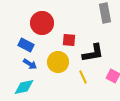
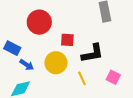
blue rectangle: (26, 45) -> (12, 48), moved

